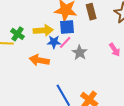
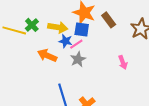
brown rectangle: (91, 12) -> (109, 20), turned -35
gray star: (80, 53) -> (78, 59), moved

